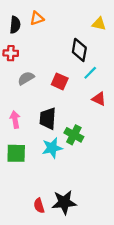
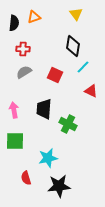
yellow triangle: (99, 24) -> (76, 14), moved, turned 40
red cross: (11, 53) -> (23, 49), moved
cyan star: (52, 148) -> (48, 158), moved
red semicircle: (39, 206) -> (26, 178), moved

